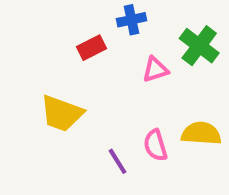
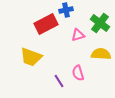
red rectangle: (92, 48) -> (46, 24), size x1.6
yellow semicircle: (201, 133) -> (101, 54), moved

